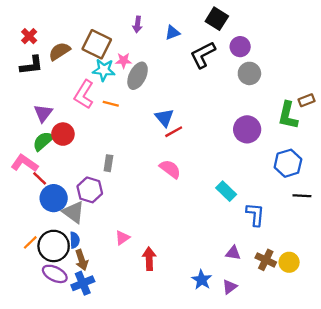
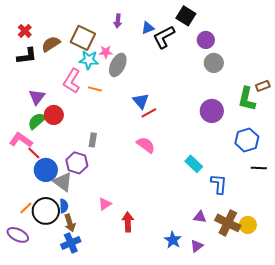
black L-shape: (203, 55) -> (164, 37), moved
brown cross: (266, 260) -> (228, 223), size x1.4
purple ellipse: (55, 274) -> (18, 235), moved

